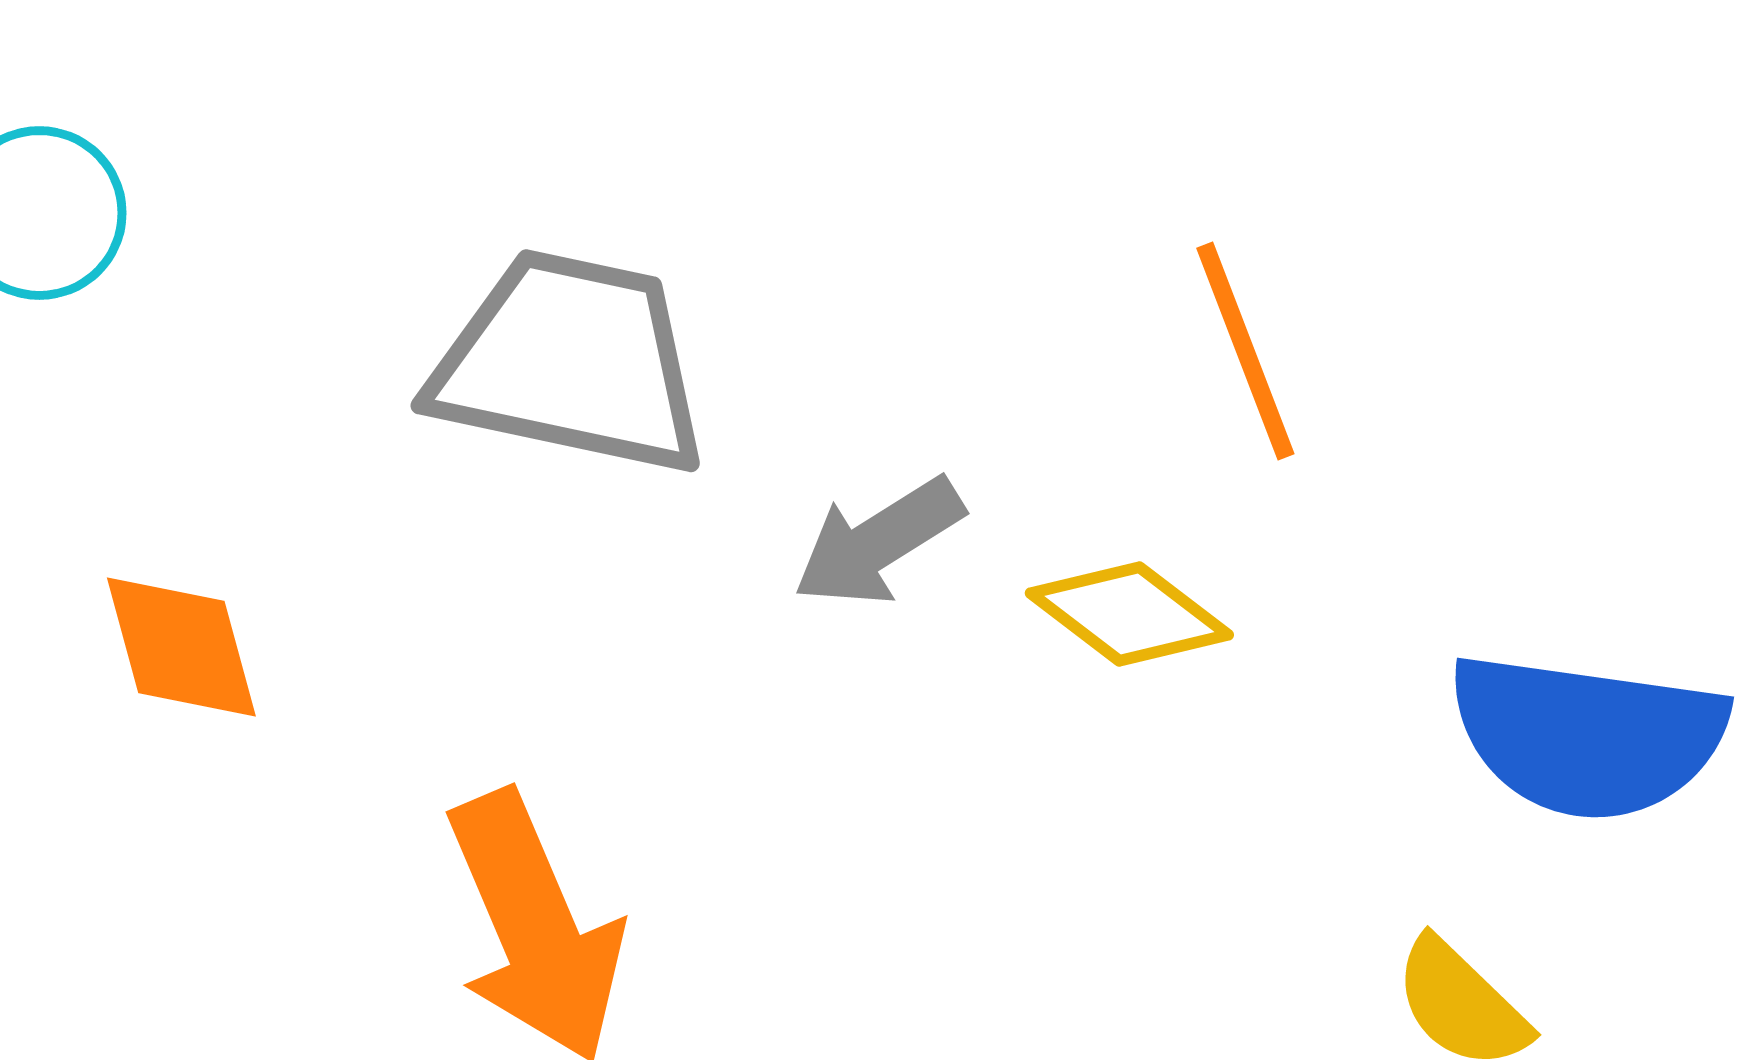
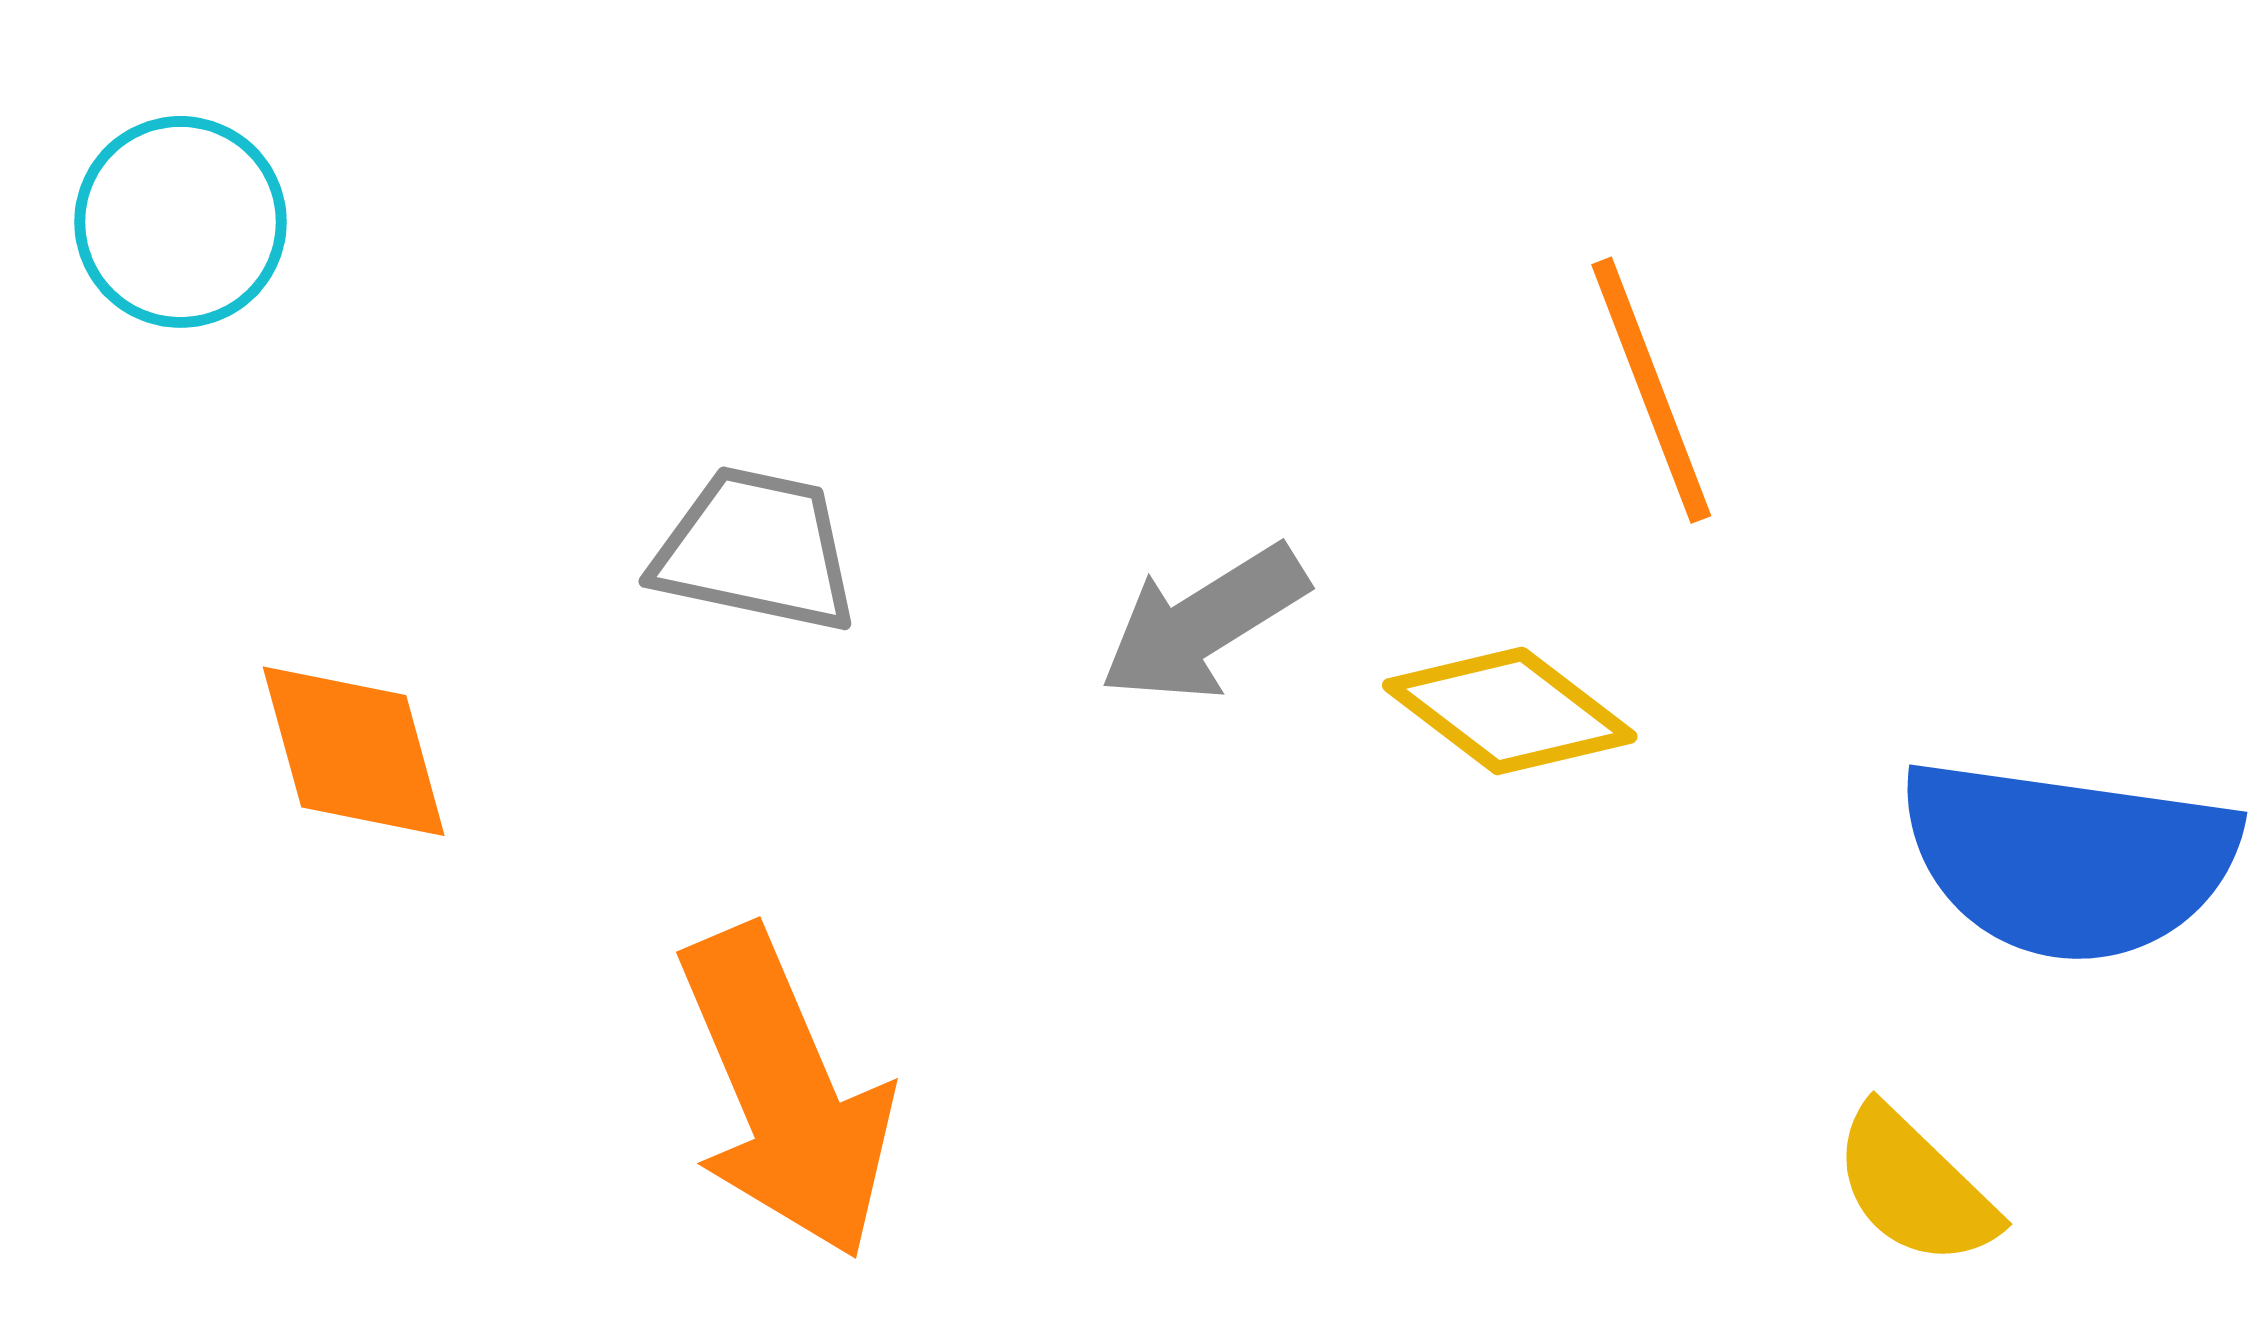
gray trapezoid: (570, 363) -> (756, 550), moved, size x0.6

